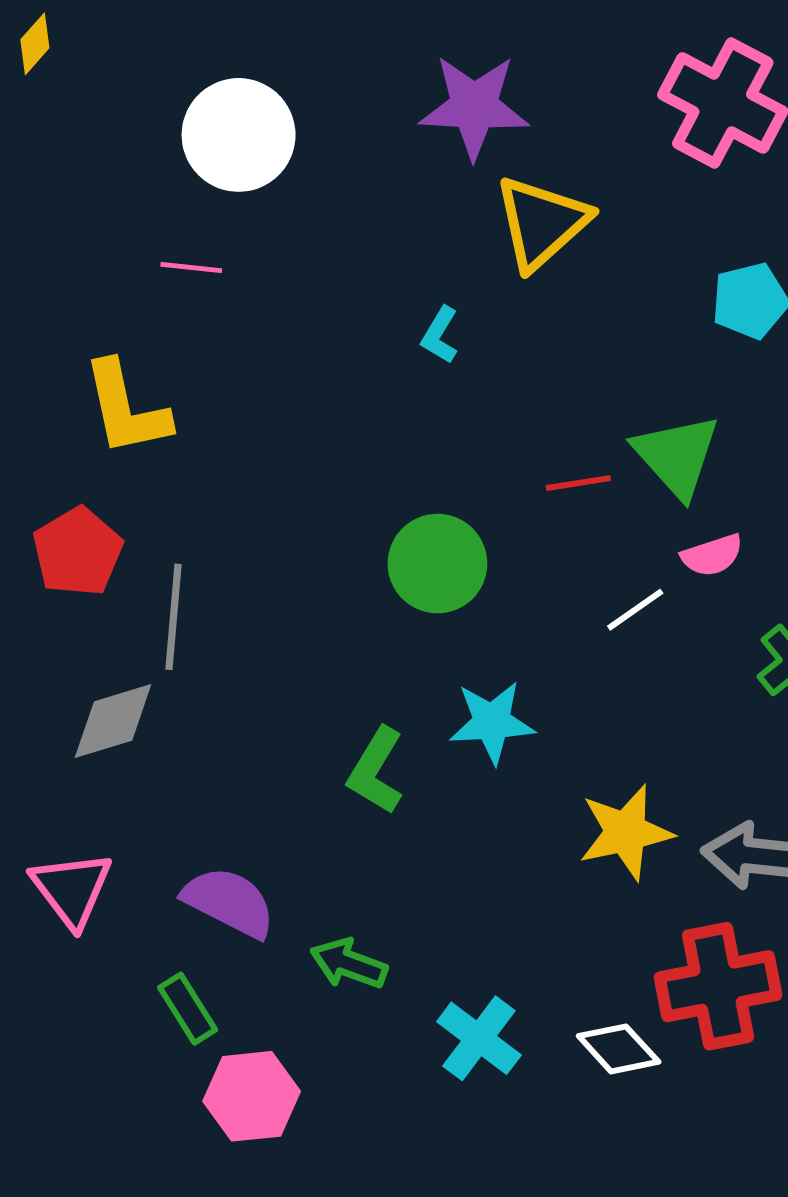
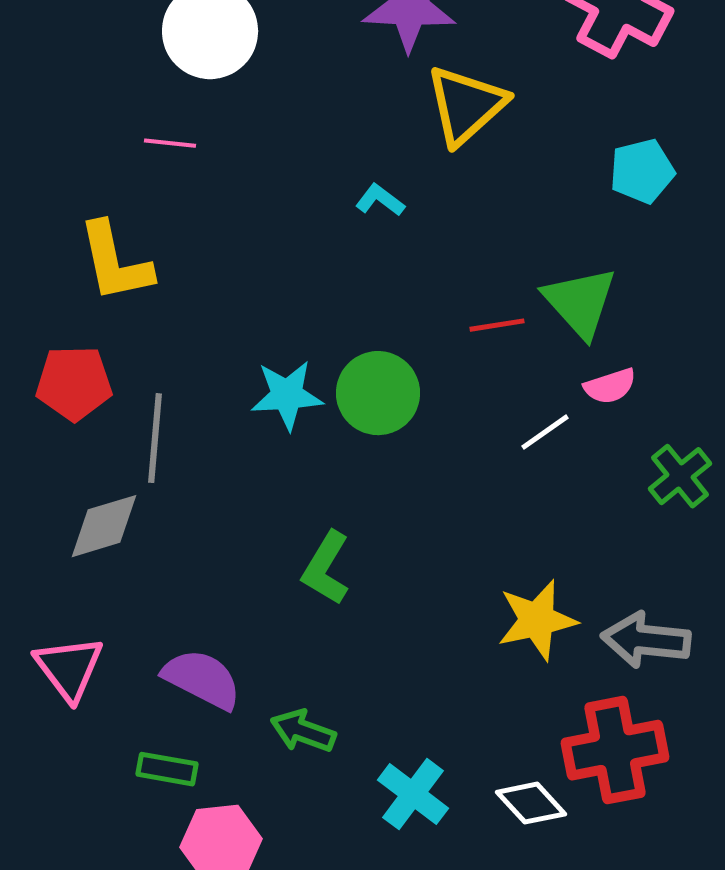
cyan L-shape: (440, 335) -> (380, 200), turned 96
red pentagon: (78, 552) -> (74, 383), turned 30
cyan star: (492, 722) -> (287, 395), moved
green rectangle: (188, 1009) -> (167, 769), turned -48

